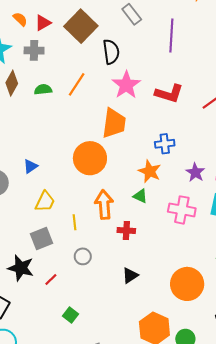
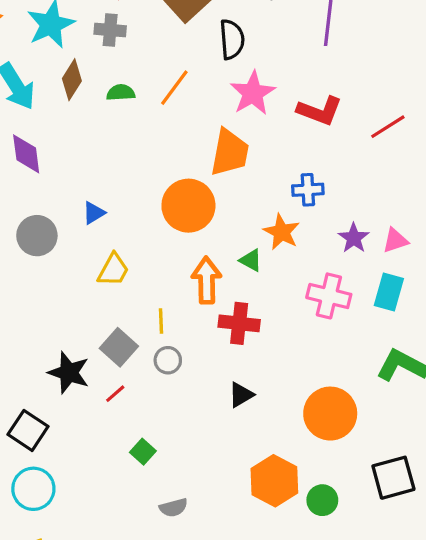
green triangle: (140, 196) -> (251, 260), moved
yellow line: (74, 222) -> (161, 321), moved
red cross: (126, 231) -> (239, 323), size x1.4
gray square: (42, 238) -> (119, 347), moved, turned -30

